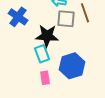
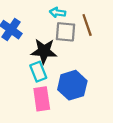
pink rectangle: (45, 78) -> (42, 99), size x1.5

